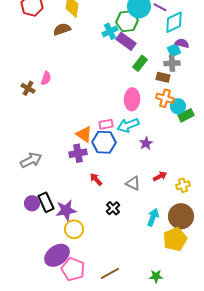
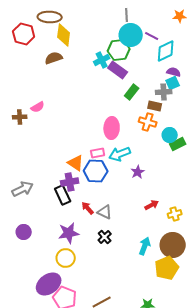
cyan square: (174, 50) -> (173, 83), moved
pink semicircle: (46, 78) -> (38, 107), turned 40
brown cross: (28, 88) -> (20, 117), turned -32
orange cross: (165, 98) -> (148, 122), moved
pink ellipse: (132, 99) -> (112, 128), moved
gray triangle: (133, 183) -> (105, 212), moved
black rectangle: (46, 202) -> (63, 195), moved
purple star: (66, 210) -> (69, 233), moved

